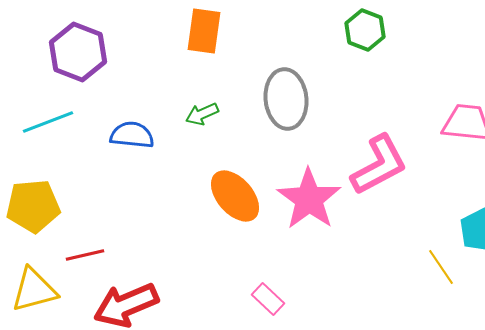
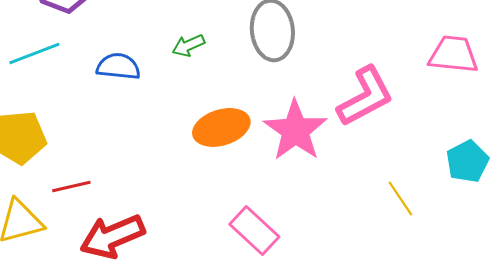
orange ellipse: (235, 196) -> (221, 127), turned -66
yellow line: (441, 267) -> (400, 198), moved
pink rectangle: (268, 299) -> (254, 230), size x1.5

